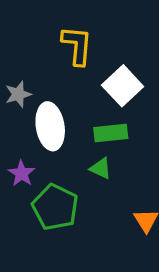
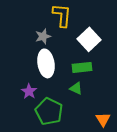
gray star: (18, 94) -> (43, 36), moved

